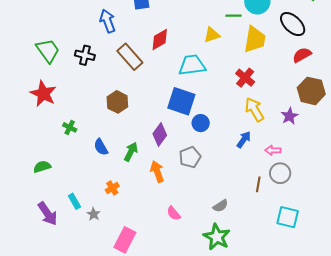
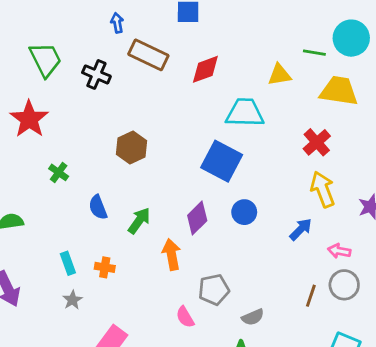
blue arrow: (108, 21) -> (117, 23), moved, size x0.6
yellow trapezoid: (255, 39) -> (339, 91), turned -100
brown rectangle: (130, 57) -> (148, 55), moved, turned -32
blue circle: (201, 123) -> (244, 212), moved
purple diamond: (160, 134) -> (197, 218), moved
gray pentagon: (190, 157) -> (214, 290), moved
orange cross: (112, 188) -> (105, 267), turned 32
cyan rectangle: (74, 201) -> (68, 263), moved

